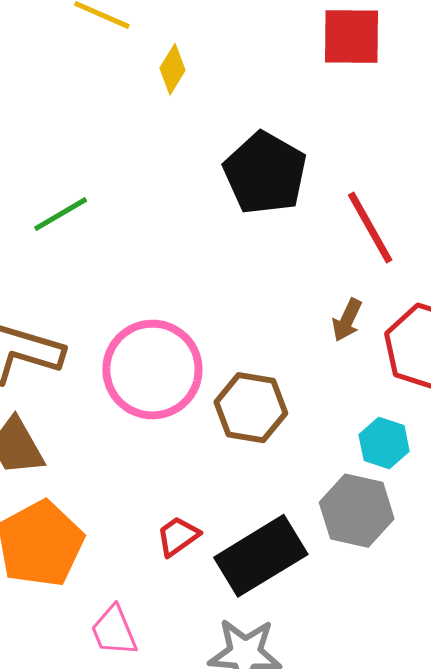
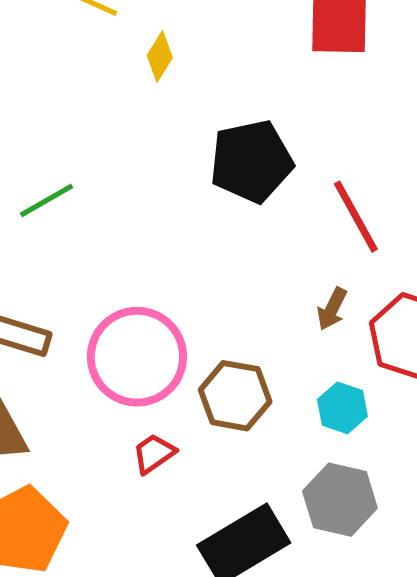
black pentagon: (265, 173) -> (251, 161), turned 30
cyan hexagon: (384, 443) -> (342, 408), moved
red trapezoid: (178, 536) -> (154, 454), moved

